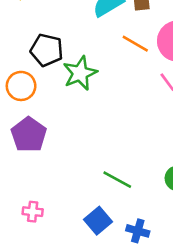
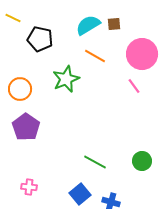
orange line: (135, 44) -> (95, 56), moved
black pentagon: (47, 50) -> (40, 39), moved

